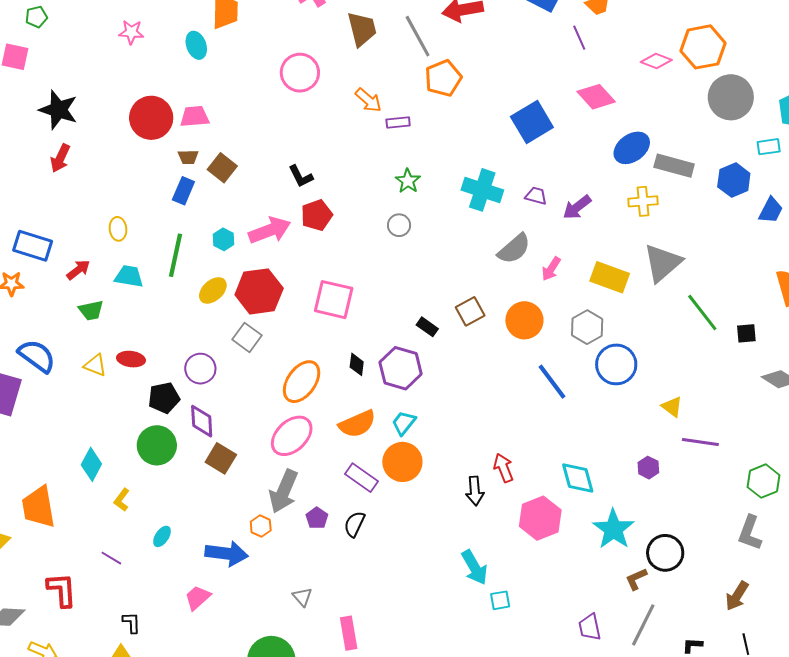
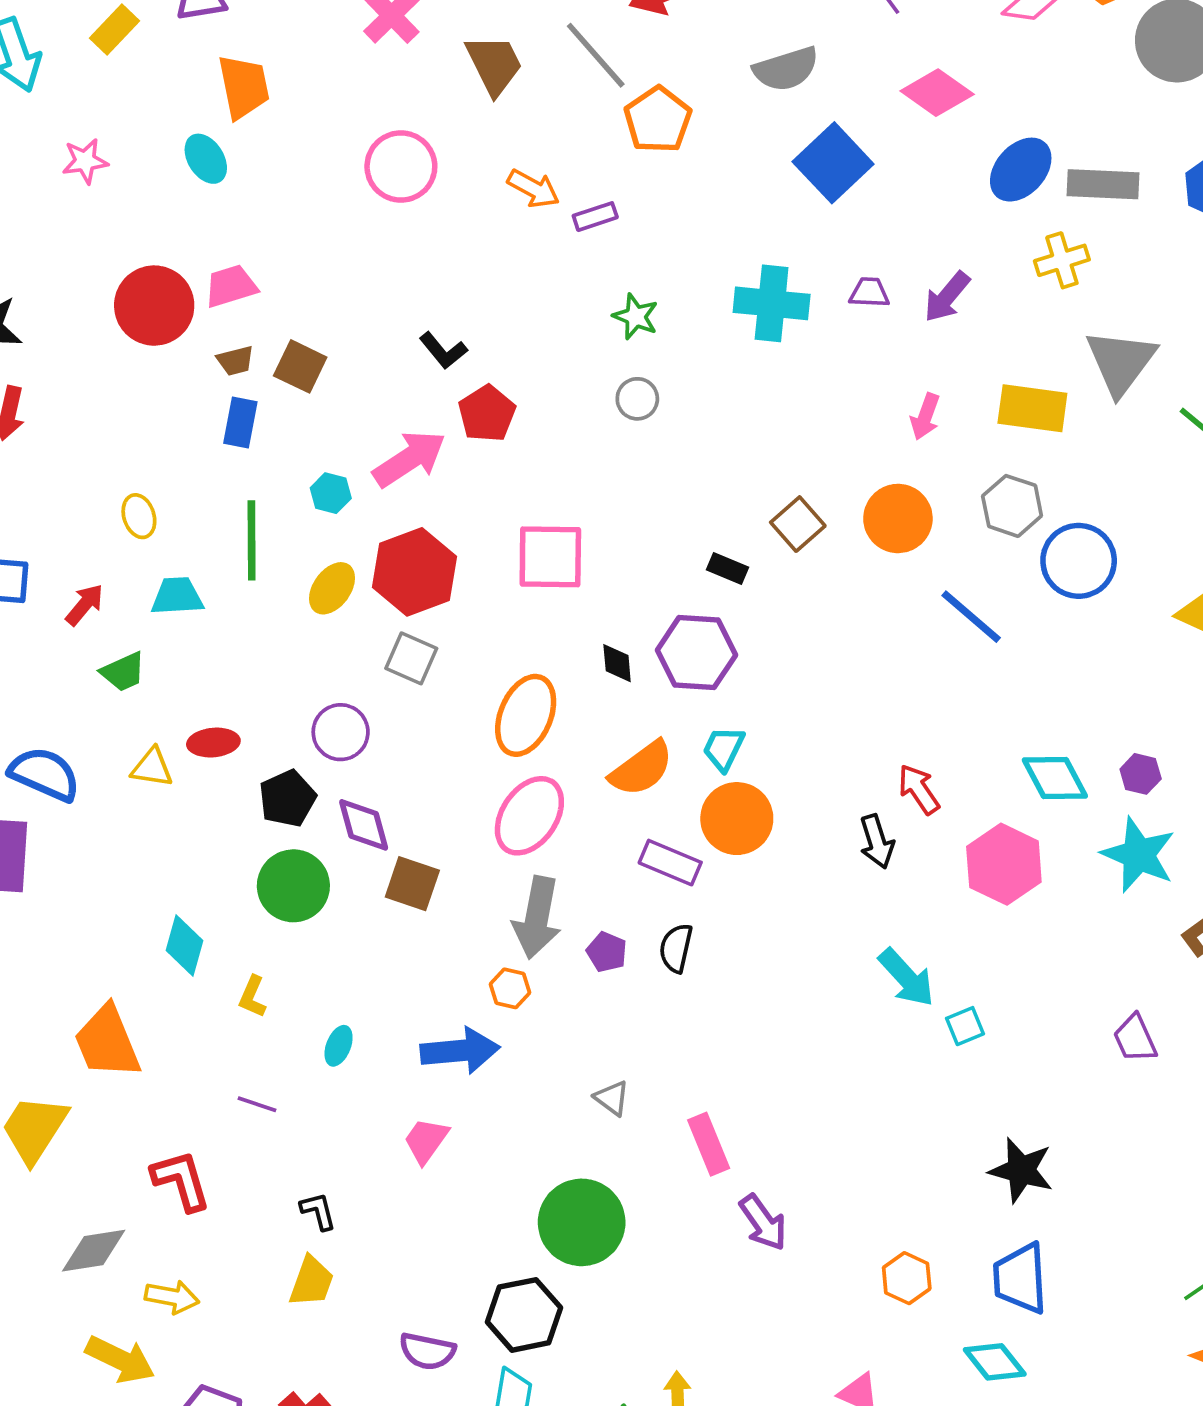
gray semicircle: (514, 249) -> (786, 69), moved, turned 36
purple hexagon: (648, 468) -> (1141, 774), moved

